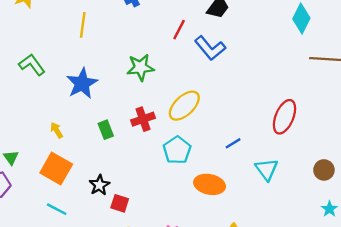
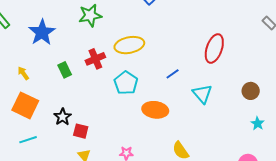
yellow ellipse: (184, 106) -> (129, 45), turned 36
cyan line: (57, 209) -> (28, 140), turned -42

